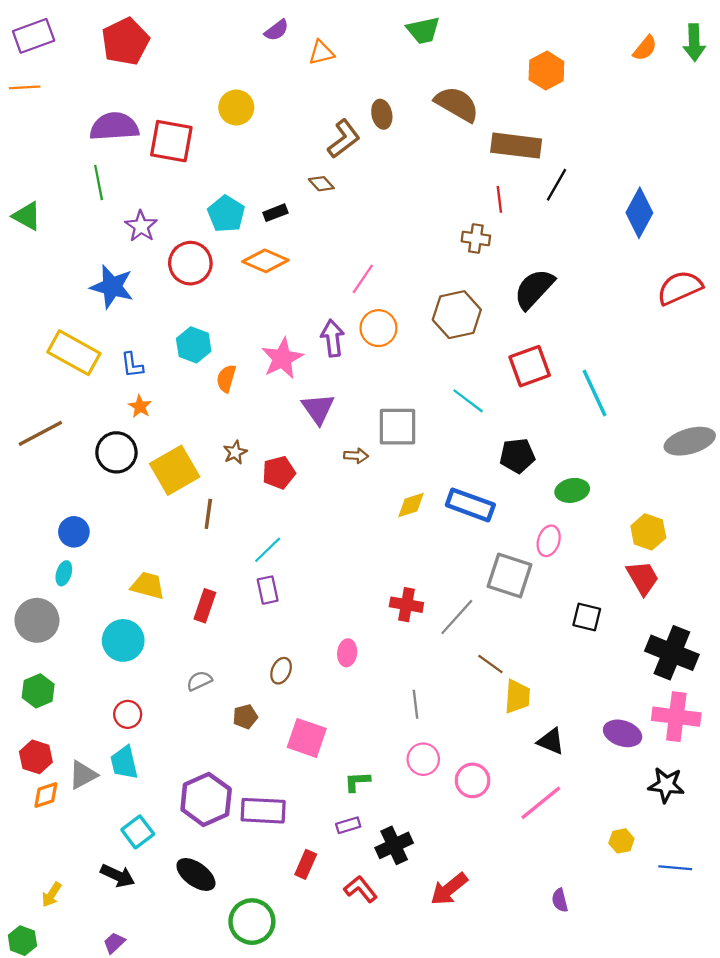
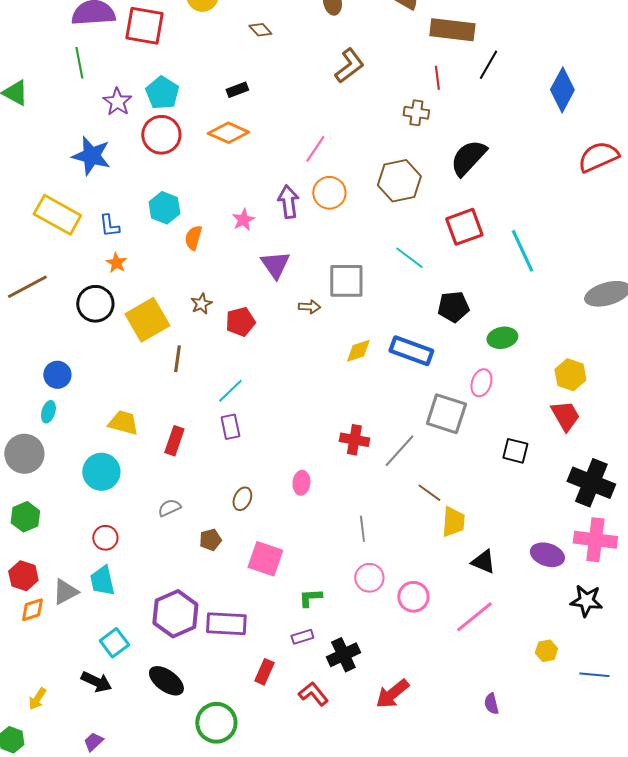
brown L-shape: (344, 139) -> (349, 66), moved
brown diamond: (321, 184) -> (260, 30), moved
cyan pentagon: (226, 214) -> (162, 93), moved
pink star: (282, 358) -> (243, 220), size x0.6

